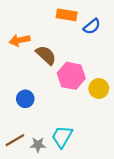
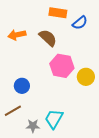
brown semicircle: (46, 55) -> (48, 38), moved
brown line: (15, 140) -> (13, 111), moved

